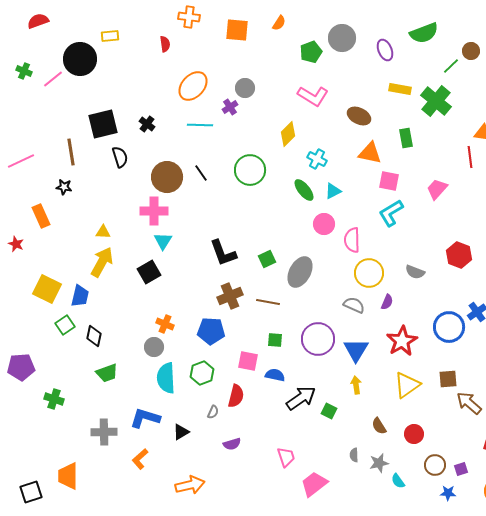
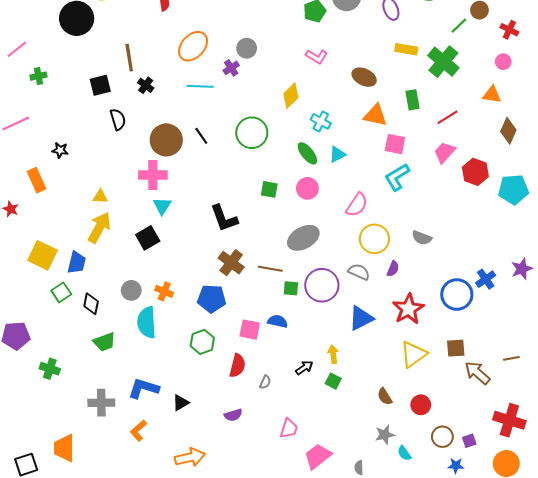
green cross: (24, 71) -> (38, 76), moved, turned -35
pink line: (53, 79) -> (17, 49), moved
pink L-shape: (313, 96) -> (317, 56), size x0.7
black square: (103, 124) -> (100, 85), size x0.7
brown line: (71, 152) -> (129, 58), moved
red line: (470, 157) -> (448, 117), moved, turned 65
pink circle: (324, 224) -> (307, 188), moved
pink semicircle: (352, 240) -> (357, 205), turned -145
red hexagon: (459, 255) -> (475, 172), moved
green square: (267, 259) -> (269, 189), moved, turned 36
gray ellipse: (300, 272) -> (303, 238), turned 32
brown cross: (230, 296) -> (231, 263), turned -30
purple circle: (318, 339) -> (322, 285), moved
green square: (275, 340) -> (291, 288), moved
gray circle: (154, 347) -> (131, 290), moved
blue triangle: (356, 350) -> (361, 318), turned 32
blue semicircle: (275, 375) -> (278, 321), moved
cyan semicircle: (166, 378) -> (147, 322), moved
yellow arrow: (356, 385) -> (333, 354), moved
black arrow: (301, 398) -> (304, 368), size x0.6
gray semicircle: (213, 412) -> (265, 382), moved
gray semicircle: (354, 455) -> (359, 468), moved
pink trapezoid: (286, 457) -> (289, 428), turned 35

